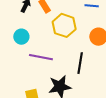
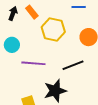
black line: (80, 63) -> (73, 65), turned 65

